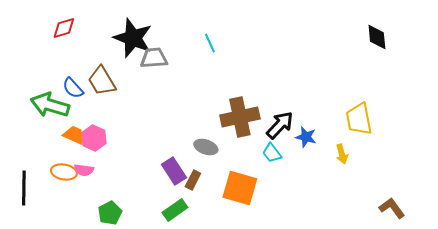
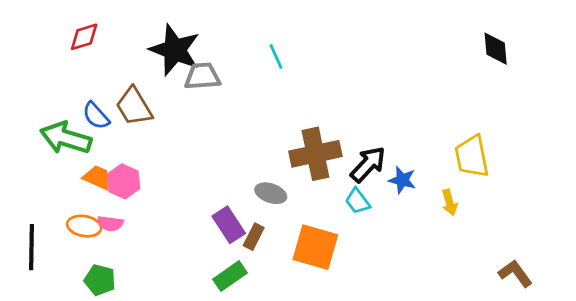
green pentagon: (110, 213) -> (100, 280), moved, turned -30

